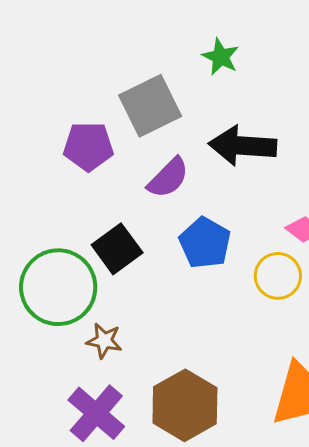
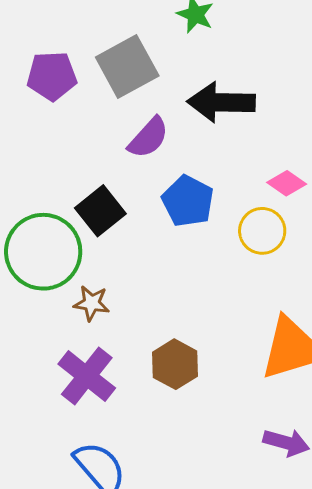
purple pentagon: (88, 146) -> (52, 76), moved
brown hexagon: (185, 405) -> (175, 364), size x0.7

